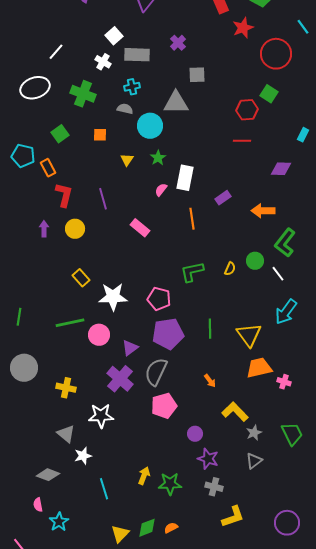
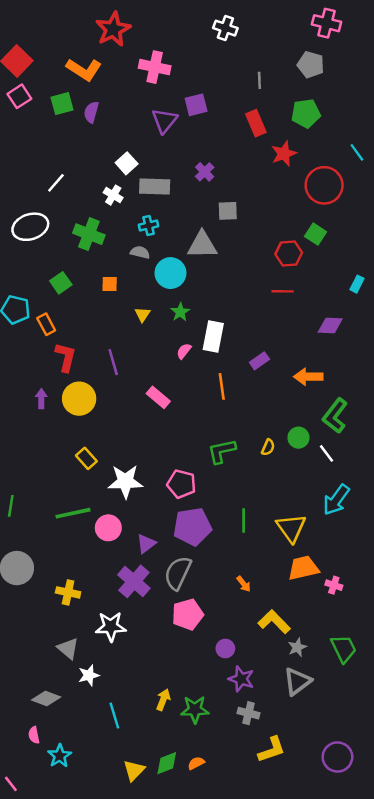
yellow circle: (75, 229) -> (79, 399), size x1.4
gray triangle: (254, 461) -> (297, 681), size x1.4

